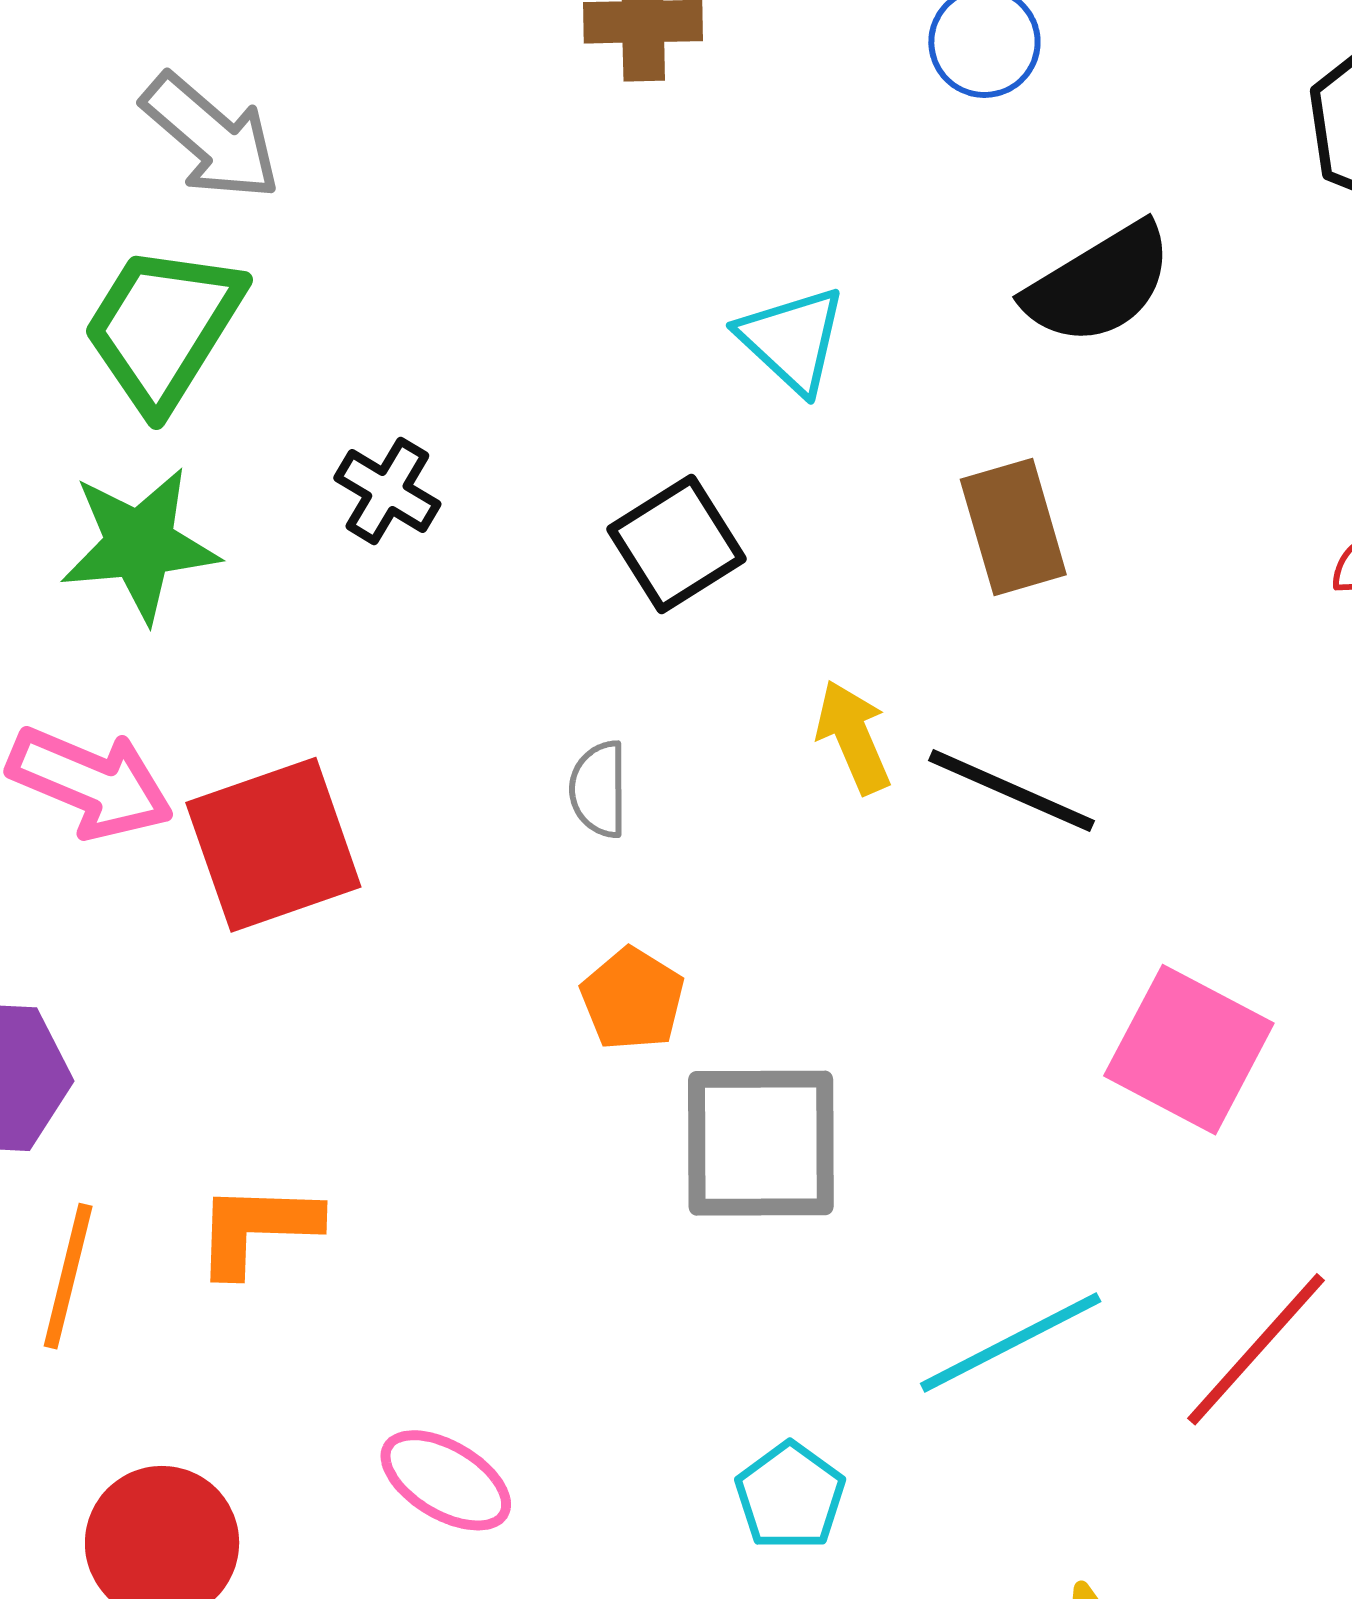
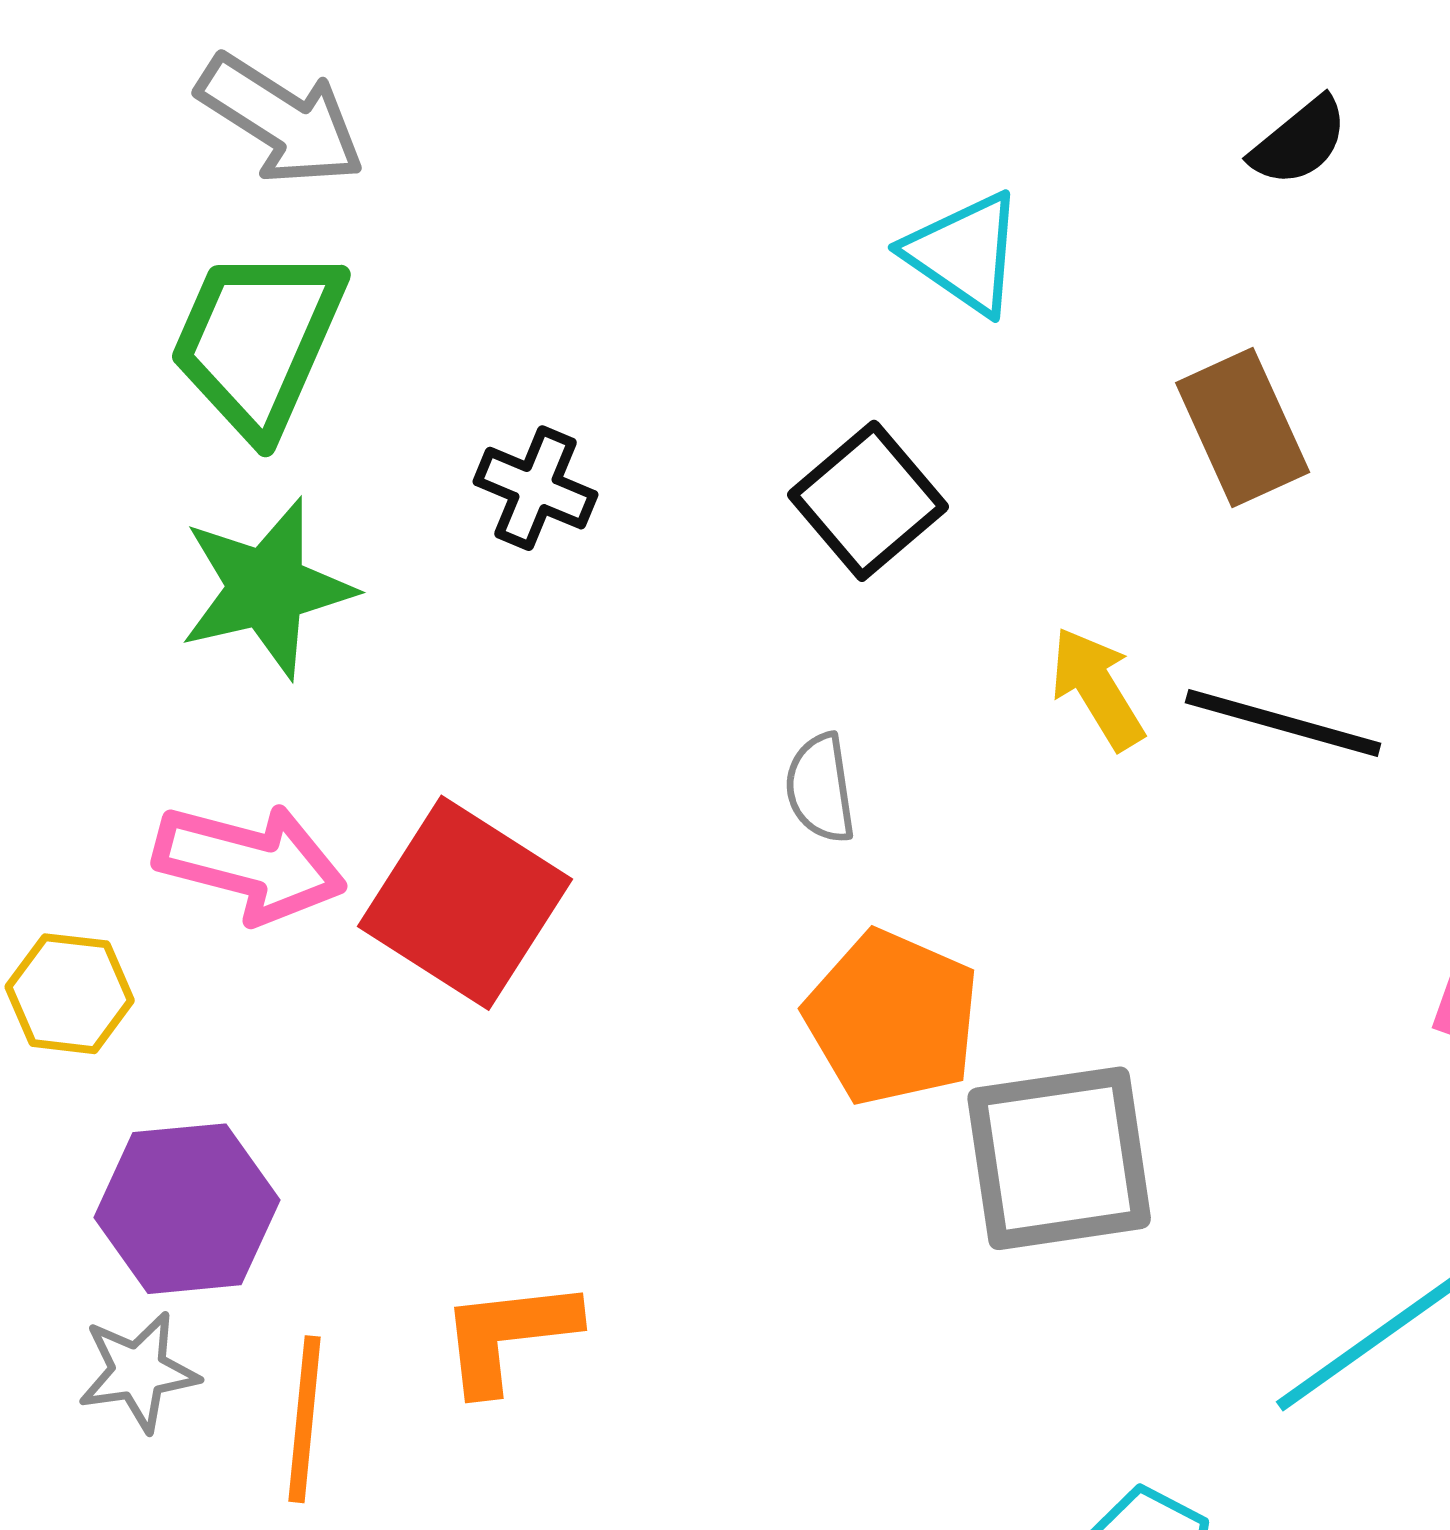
black semicircle: (1099, 284) -> (1299, 141), size x0.6
red square: (273, 845) -> (465, 903), turned -30
orange pentagon: (632, 999) -> (892, 1018), size x1.5

